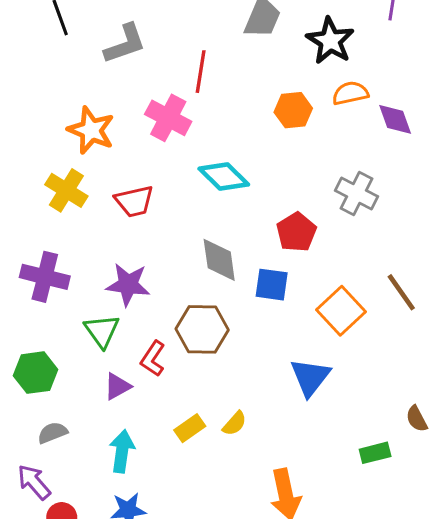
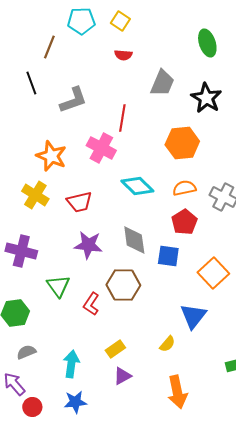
orange semicircle: (350, 93) -> (184, 188), moved
orange hexagon: (293, 110) -> (182, 143), size x1.4
purple star: (128, 285) -> (88, 245), moved
purple triangle: (117, 386) -> (122, 376), moved
yellow semicircle: (235, 423) -> (167, 344), moved

